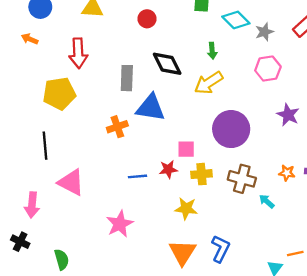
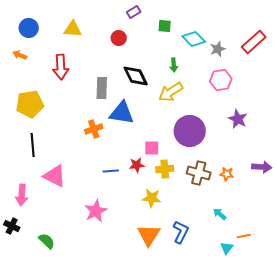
yellow pentagon: (59, 93) -> (30, 104), moved
orange star: (287, 173) -> (227, 174), moved
cyan arrow: (267, 201) -> (220, 214), moved
green semicircle: (62, 259) -> (47, 241), turned -30

